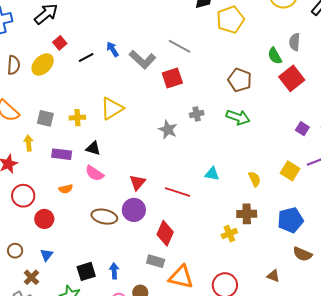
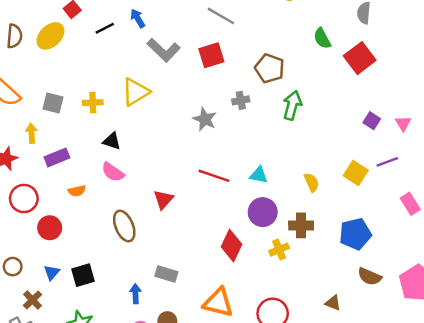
green semicircle: (275, 56) -> (322, 38), moved
gray L-shape: (143, 60) -> (164, 50), moved
brown pentagon: (240, 80) -> (270, 68), moved
green arrow: (238, 117) -> (292, 105), turned -95
purple rectangle: (62, 154) -> (57, 157), moved, turned -30
red triangle: (137, 183) -> (163, 199), moved
red line: (177, 192) -> (214, 176), moved
purple circle: (134, 210) -> (263, 212), moved
brown ellipse: (104, 217) -> (124, 226), turned 55
red diamond: (165, 233) -> (232, 246), moved
gray rectangle: (156, 261) -> (166, 274), moved
black square: (86, 271) -> (83, 275), moved

